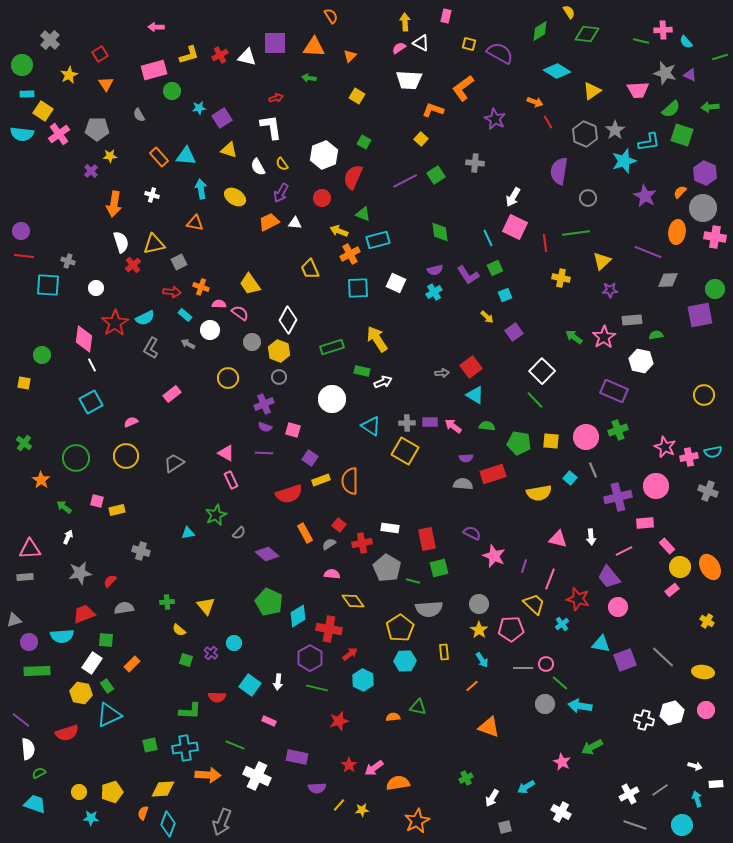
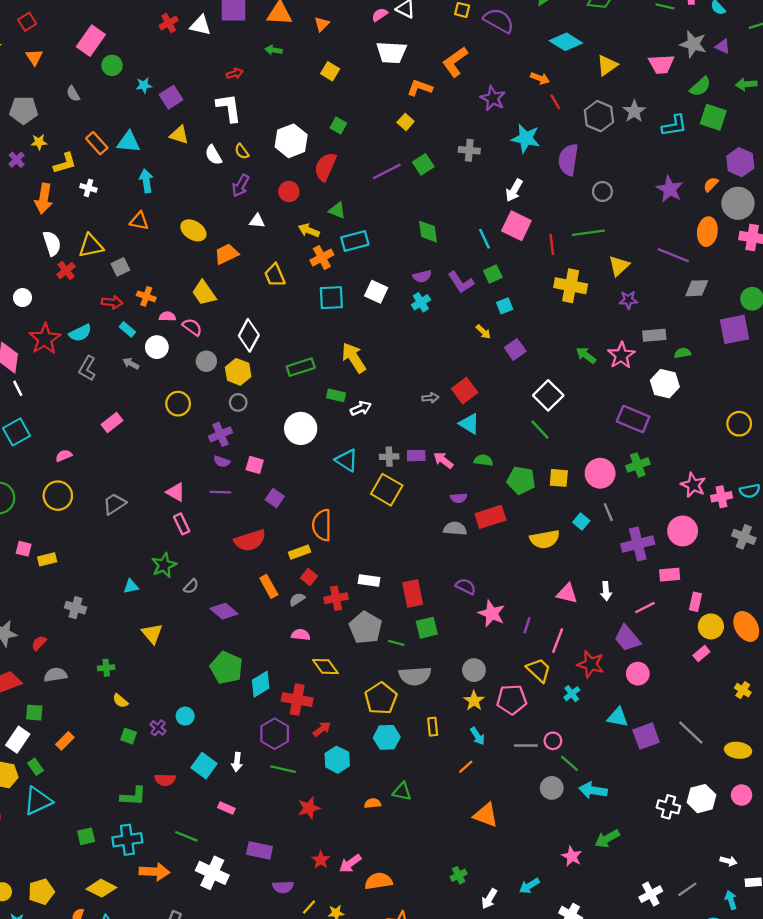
yellow L-shape: (189, 55) -> (65, 163), moved
pink rectangle: (154, 70) -> (91, 41), turned -40
cyan star: (624, 161) -> (526, 138), moved, turned 30
yellow ellipse: (235, 197) -> (193, 230), moved
orange trapezoid: (269, 222) -> (226, 254), moved
yellow cross: (561, 278) -> (571, 286), size x1.5
yellow rectangle: (321, 480) -> (299, 552), moved
pink rectangle: (667, 546) -> (696, 602), turned 56
yellow triangle: (206, 606) -> (152, 634), moved
yellow diamond: (163, 789) -> (101, 888), turned 30

